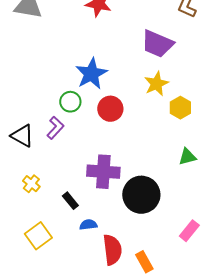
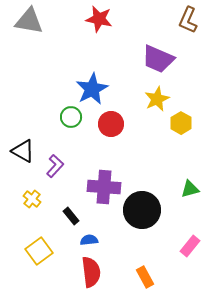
purple L-shape: (55, 128) -> (55, 166), moved
green triangle: (187, 157) -> (190, 189), moved
red semicircle: (112, 250) -> (91, 272), moved

